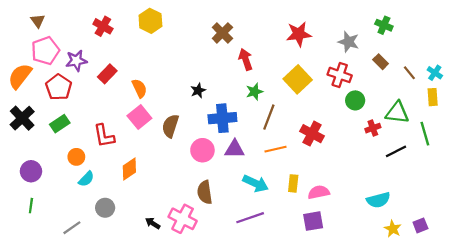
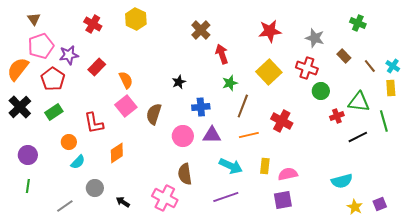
green cross: (384, 25) -> (358, 23), moved
blue cross: (222, 118) -> (201, 107), size x0.7
black arrow: (153, 223) -> (123, 202), moved

